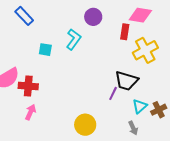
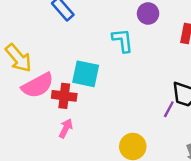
cyan L-shape: (74, 39) -> (123, 40), turned -45
cyan square: (45, 50) -> (86, 74), moved, size x1.6

